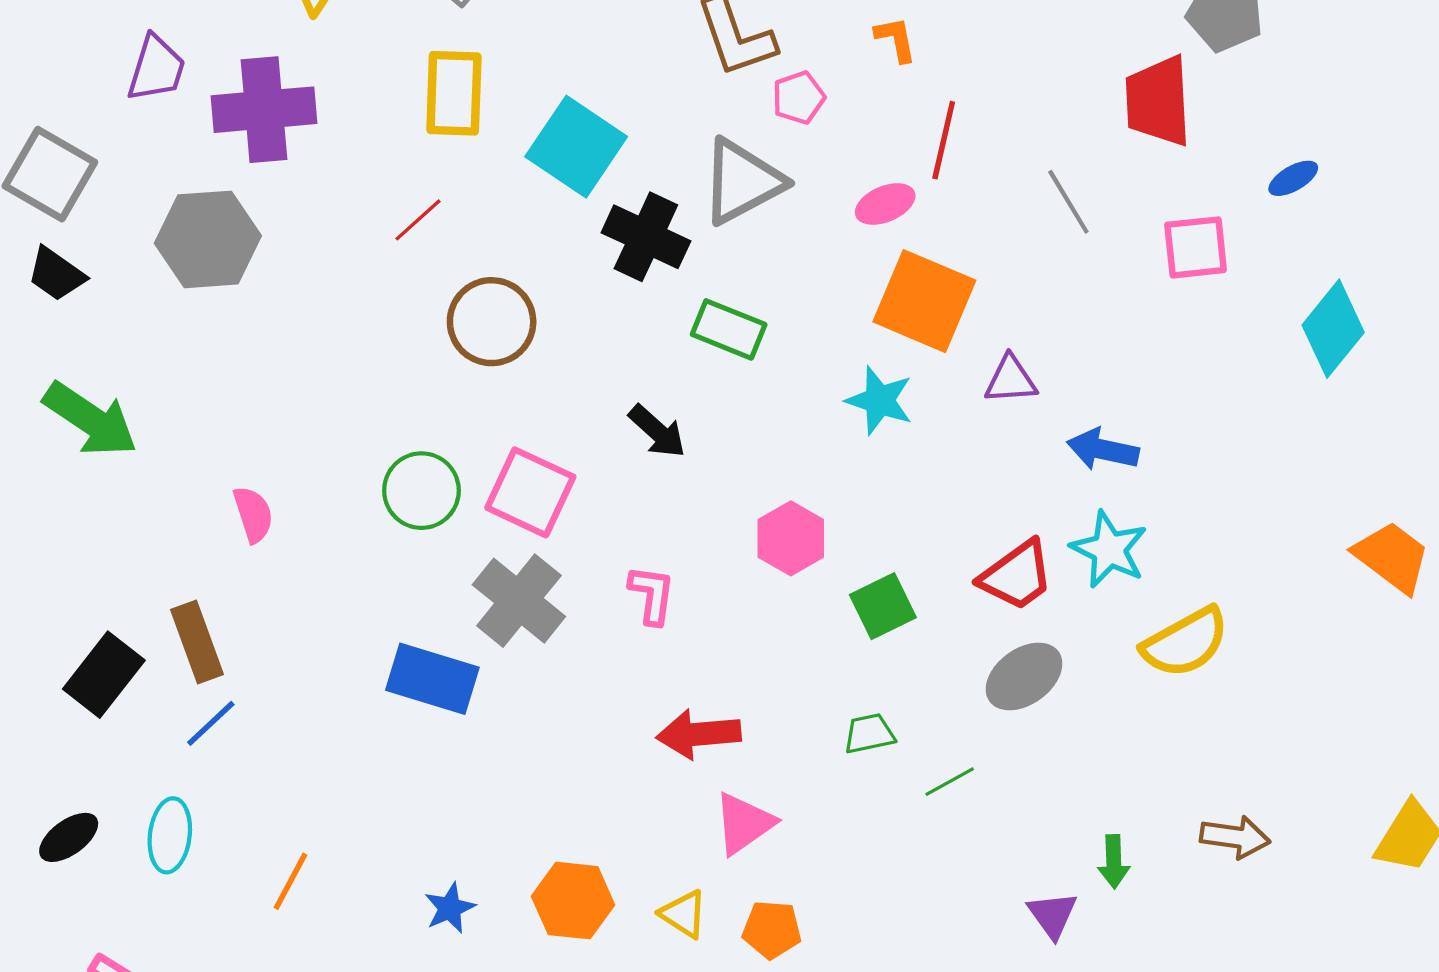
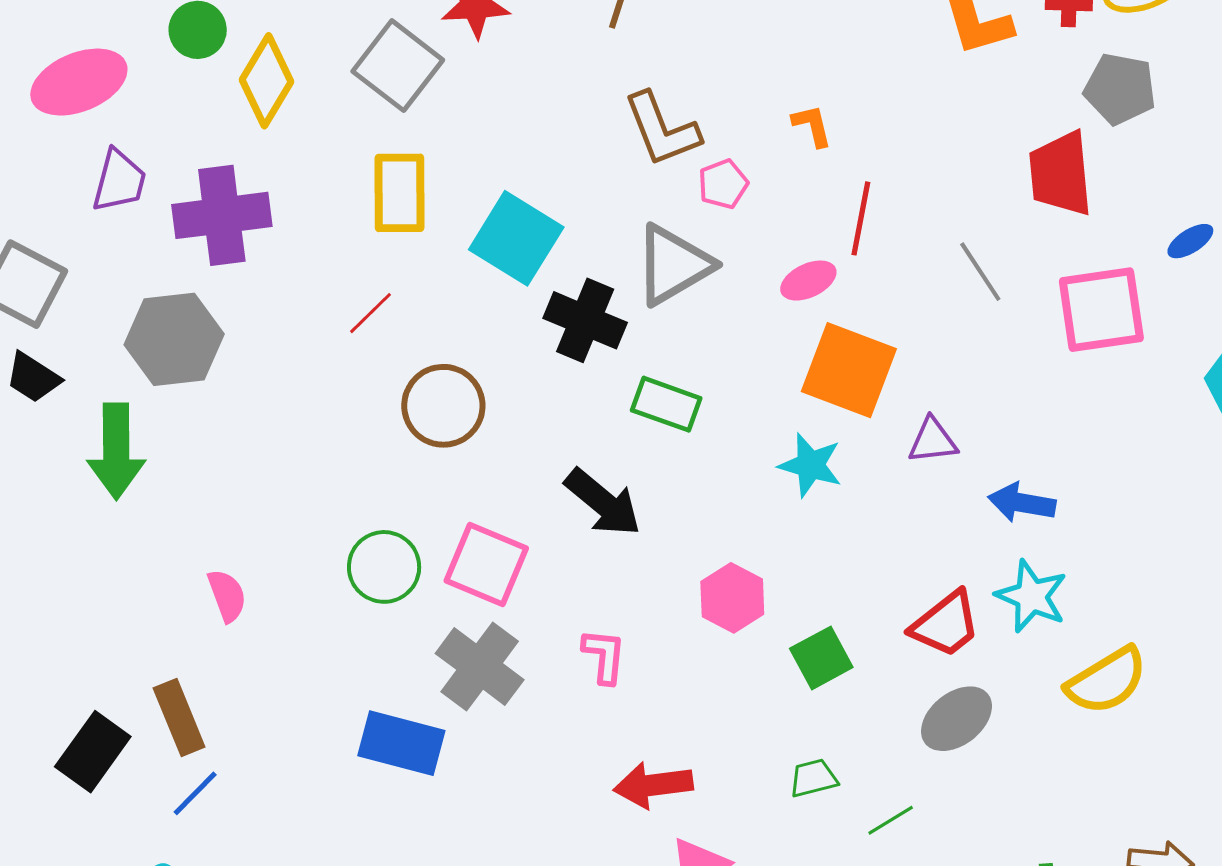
pink square: (1196, 247) -> (1101, 310), size x1.4
green arrow: (90, 419) -> (116, 451), moved, turned 58
black arrow: (657, 431) -> (603, 502), size x1.4

